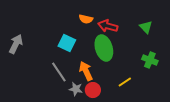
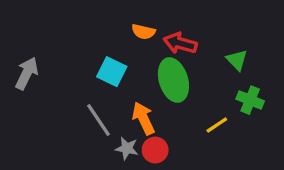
green triangle: (146, 27) -> (237, 60), moved
yellow line: (125, 82) -> (217, 125), moved

